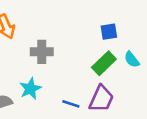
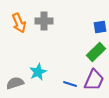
gray cross: (42, 52) -> (44, 21), moved

